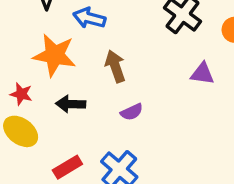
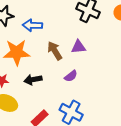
purple triangle: (202, 74) -> (78, 47), moved

